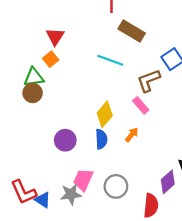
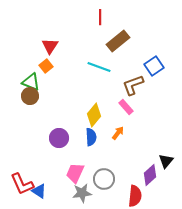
brown rectangle: (132, 31) -> (118, 41), turned -70
green triangle: (34, 77) -> (31, 82), turned 30
gray star: (71, 194) -> (82, 193), moved

